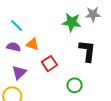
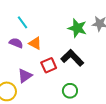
black L-shape: (87, 51) -> (72, 58), moved, turned -60
purple triangle: (19, 72) -> (25, 76), moved

